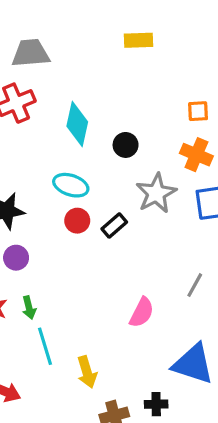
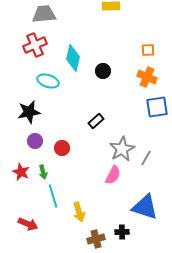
cyan ellipse: (71, 185) -> (48, 81), moved
gray star: (156, 193) -> (122, 149), moved
red circle: (77, 221) -> (62, 148), moved

